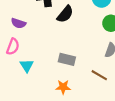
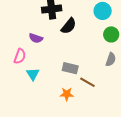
purple semicircle: (18, 23) -> (36, 38), moved
brown line: (99, 75) -> (87, 82), moved

